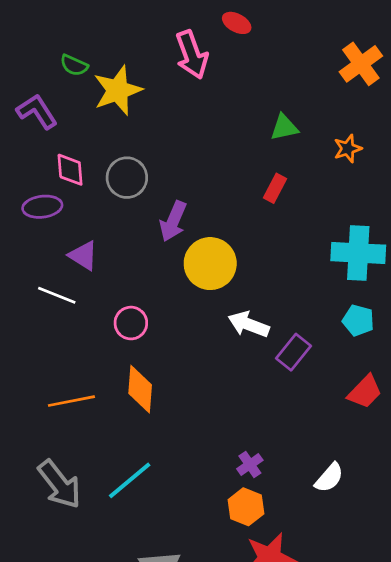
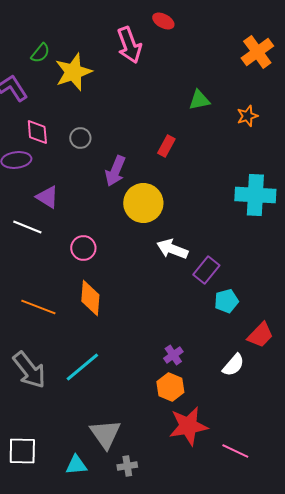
green semicircle: (74, 65) -> (40, 53), turned -75
gray circle: (127, 178) -> (80, 138), size x0.7
red rectangle: (275, 188) -> (166, 146), moved
cyan pentagon: (358, 320) -> (226, 301), moved, turned -30
red trapezoid: (365, 392) -> (260, 335), moved
orange line: (71, 401) -> (38, 307), turned 32

